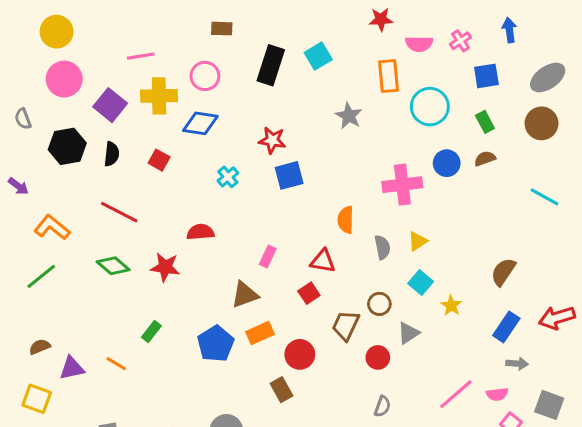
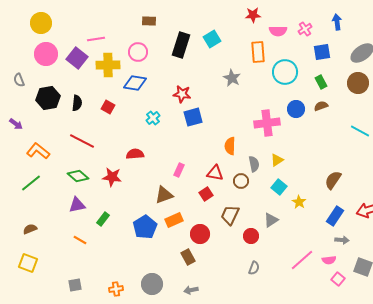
purple square: (110, 105) -> (77, 58), moved
brown circle: (379, 304) -> (241, 181), moved
purple triangle: (72, 368) -> (77, 205), moved

